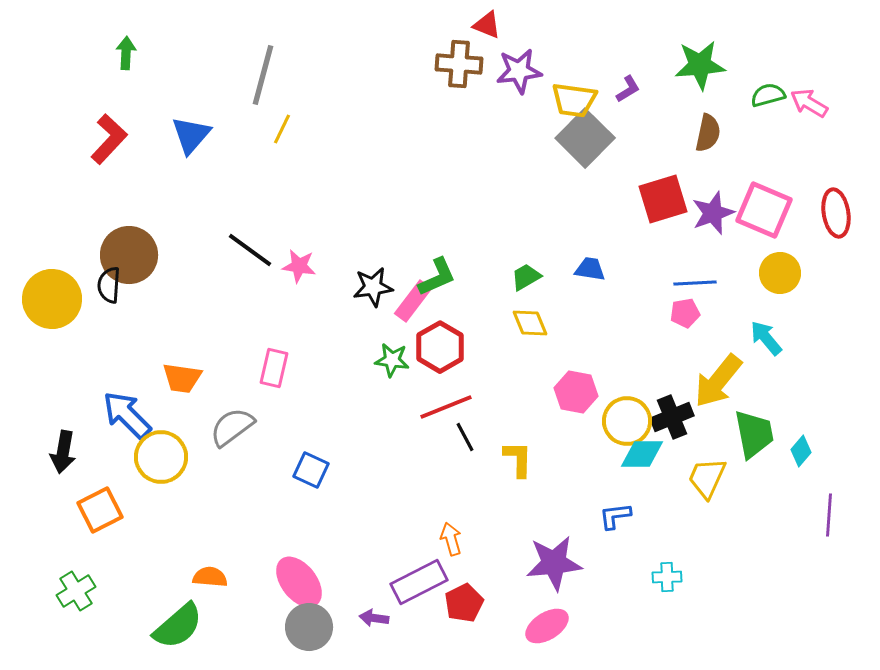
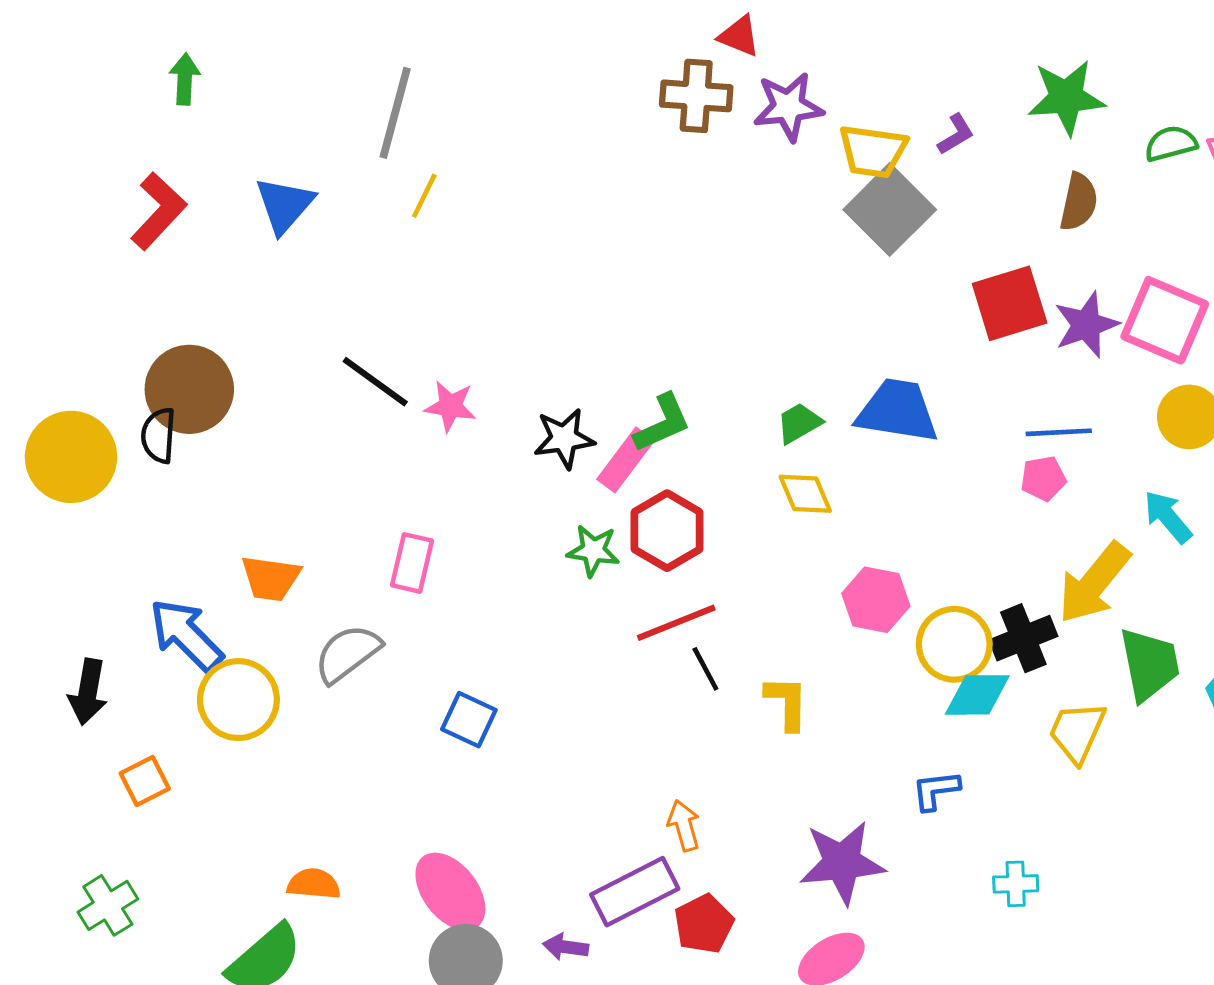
blue trapezoid: (590, 269) -> (897, 411), size x1.8
orange square: (100, 510) -> (145, 781), size x0.7

